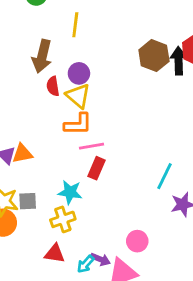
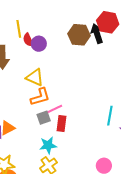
purple circle: (79, 73) -> (39, 44), moved
red semicircle: (53, 86) -> (28, 40), moved
gray square: (28, 201) -> (44, 118), moved

